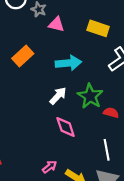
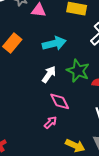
pink arrow: (50, 167) -> (50, 122), moved

